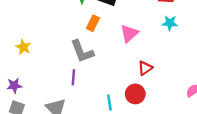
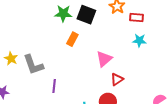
pink triangle: (129, 34) -> (104, 59), moved
gray L-shape: (82, 51) -> (33, 65), moved

